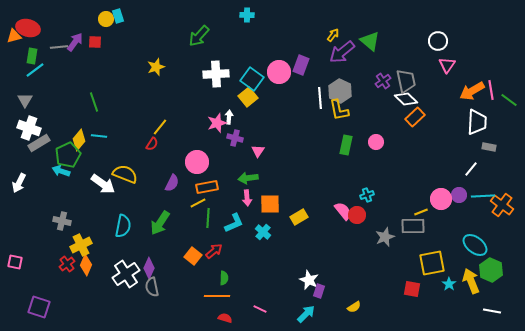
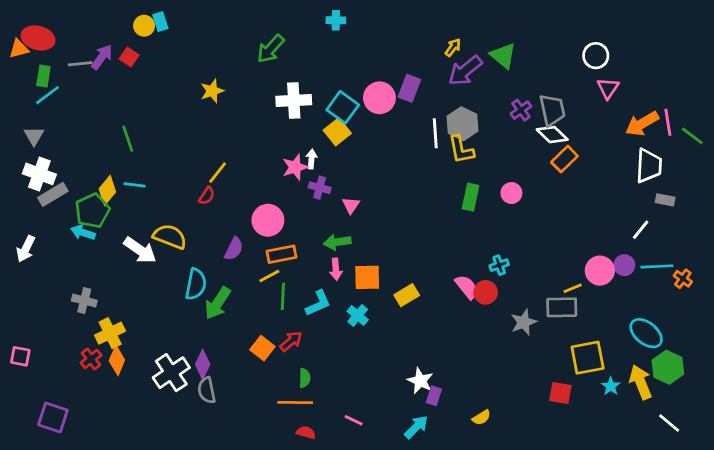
red square: (95, 42) -> (129, 57), turned 32
orange cross: (502, 205) -> (683, 279), size x0.6
cyan semicircle: (123, 226) -> (196, 284), moved
white line: (492, 311) -> (669, 423), turned 30

